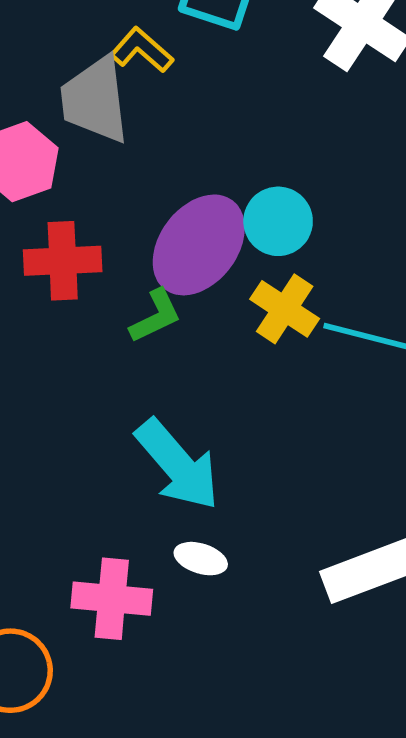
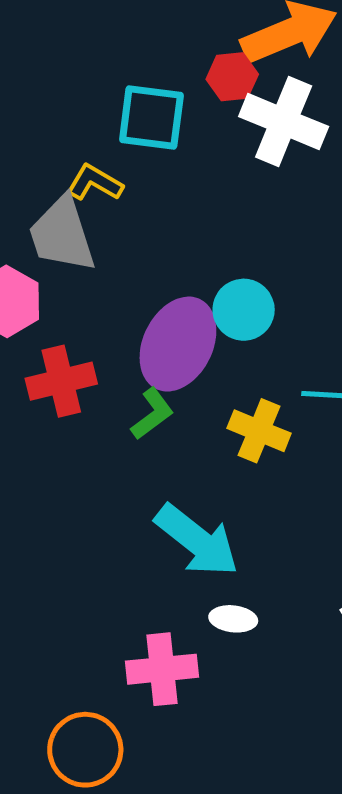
yellow cross: (285, 309) -> (259, 431), moved

